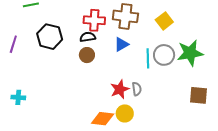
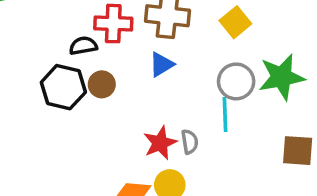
black hexagon: (50, 37) -> (63, 87), moved
black semicircle: (88, 37) -> (83, 46), moved
cyan line: (148, 58) -> (225, 114), moved

